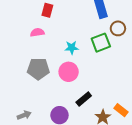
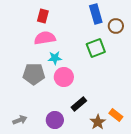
brown circle: (118, 28) -> (116, 26), moved
pink semicircle: (37, 32) -> (45, 38), moved, size x1.5
cyan star: (72, 48) -> (55, 58), moved

